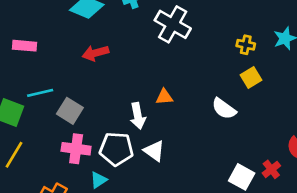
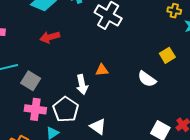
yellow cross: (246, 45) -> (174, 11), moved
white pentagon: (116, 149) -> (66, 109), turned 30
white triangle: (154, 151) -> (98, 126), moved

